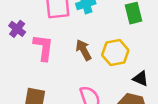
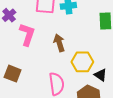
yellow hexagon: (115, 53) -> (82, 62), moved

